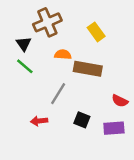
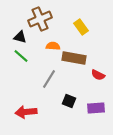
black triangle: (24, 44) -> (20, 37), turned -40
red semicircle: (120, 101) -> (98, 75), moved
red arrow: (39, 121) -> (26, 112), moved, size x1.5

